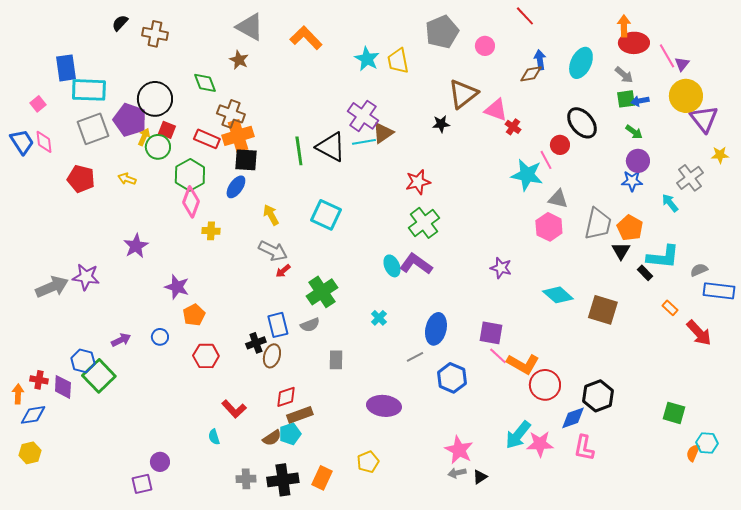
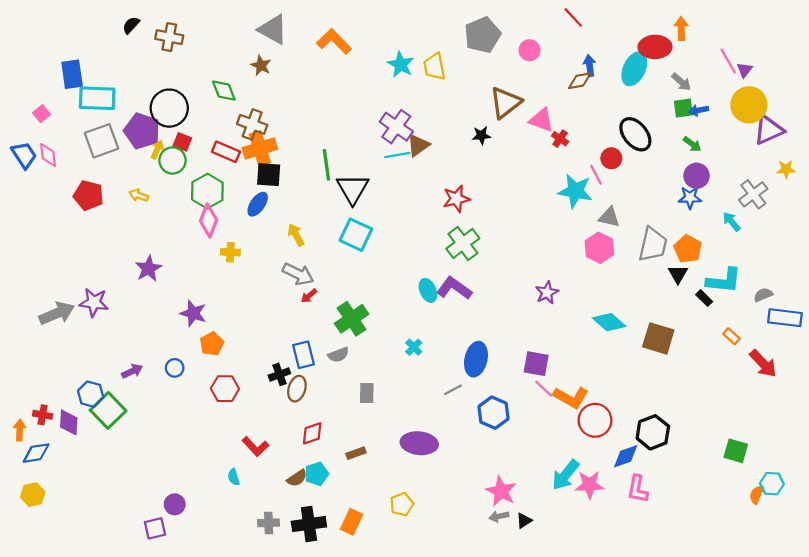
red ellipse: (634, 43) -> (655, 47), moved
purple triangle: (704, 119) -> (769, 130), turned 44
black triangle: (331, 147) -> (353, 189), moved, turned 32
purple star: (501, 268) -> (547, 293), turned 30
brown rectangle: (300, 415) -> (356, 453), moved, size x0.7

